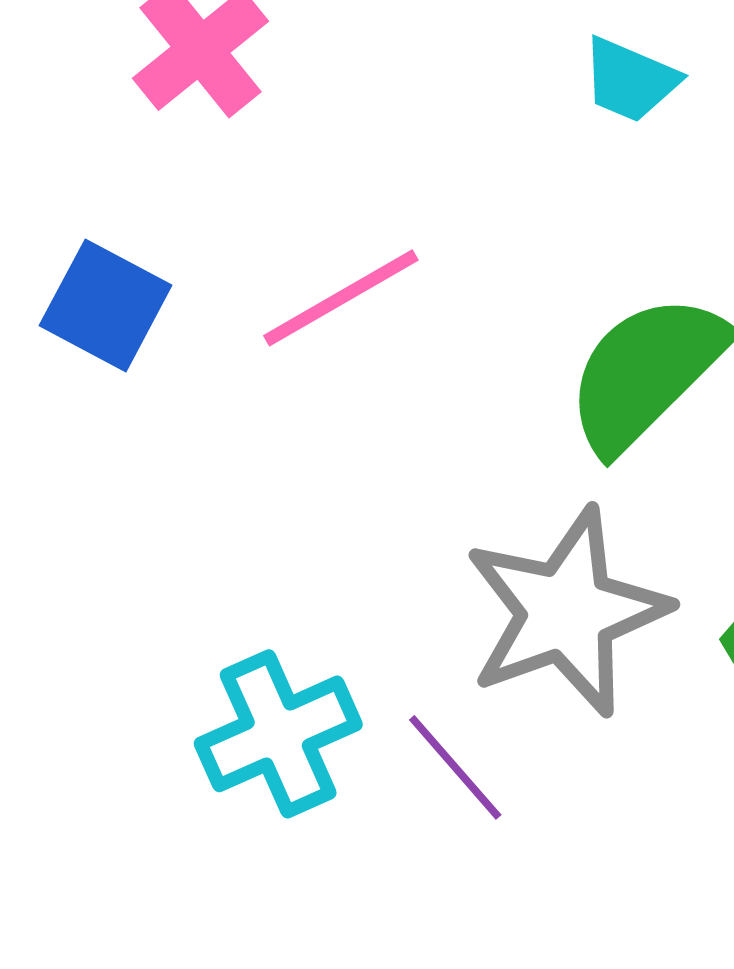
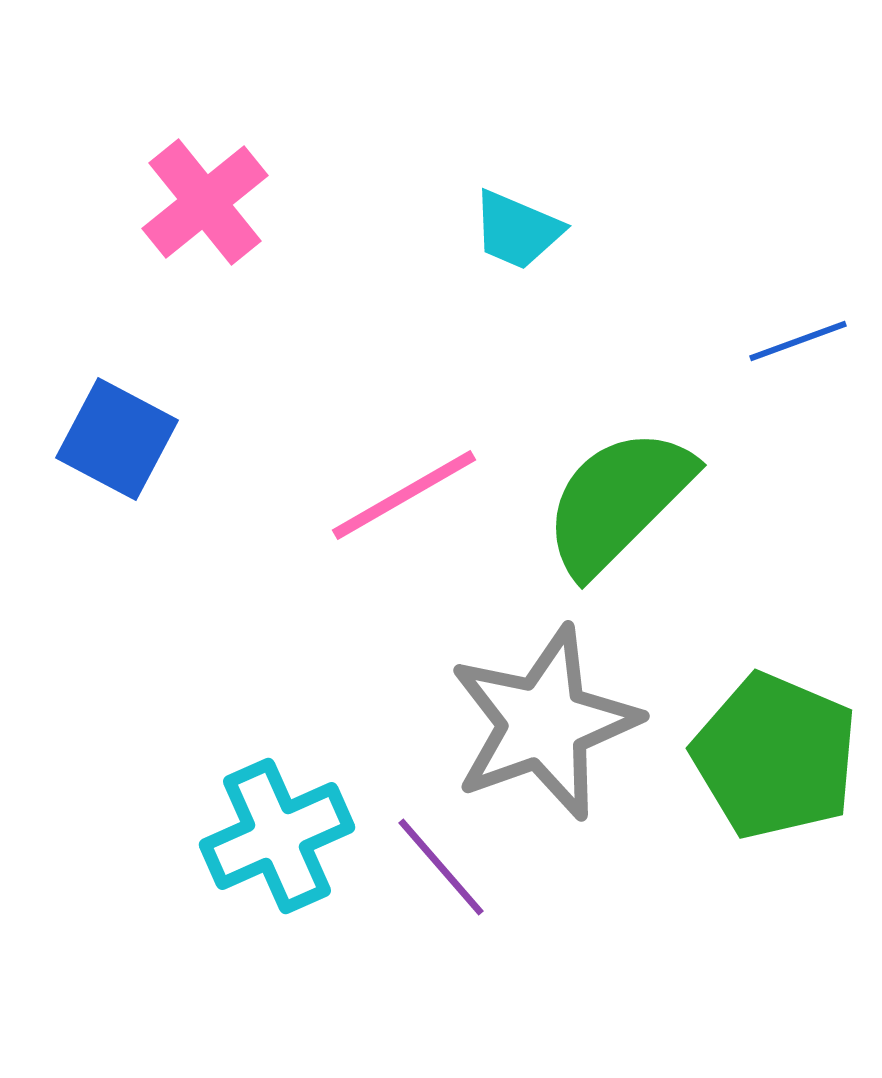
cyan trapezoid: (630, 80) -> (517, 230), moved
pink line: (341, 298) -> (404, 495), moved

